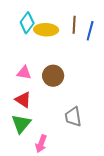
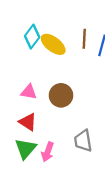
yellow ellipse: (46, 30) -> (53, 44), turned 35
pink arrow: (41, 144) -> (48, 152), moved

